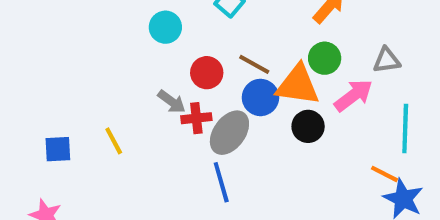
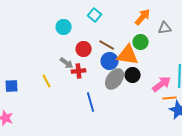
gray triangle: (387, 60) -> (165, 28), moved
pink arrow: (354, 95) -> (162, 84), moved
gray ellipse: (229, 133) -> (115, 79), moved
yellow line: (114, 141) -> (47, 81), moved
orange line: (385, 174) -> (170, 98), turned -32

